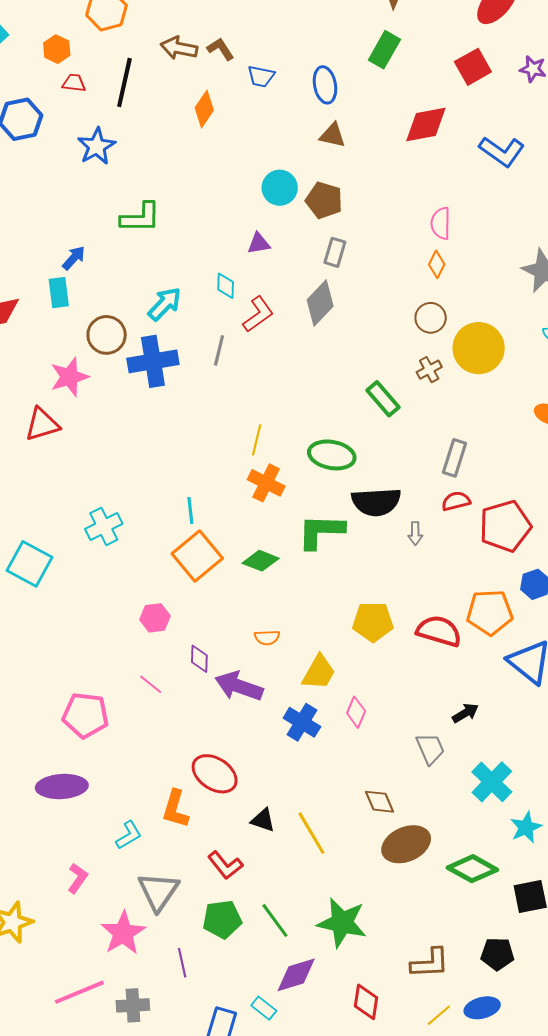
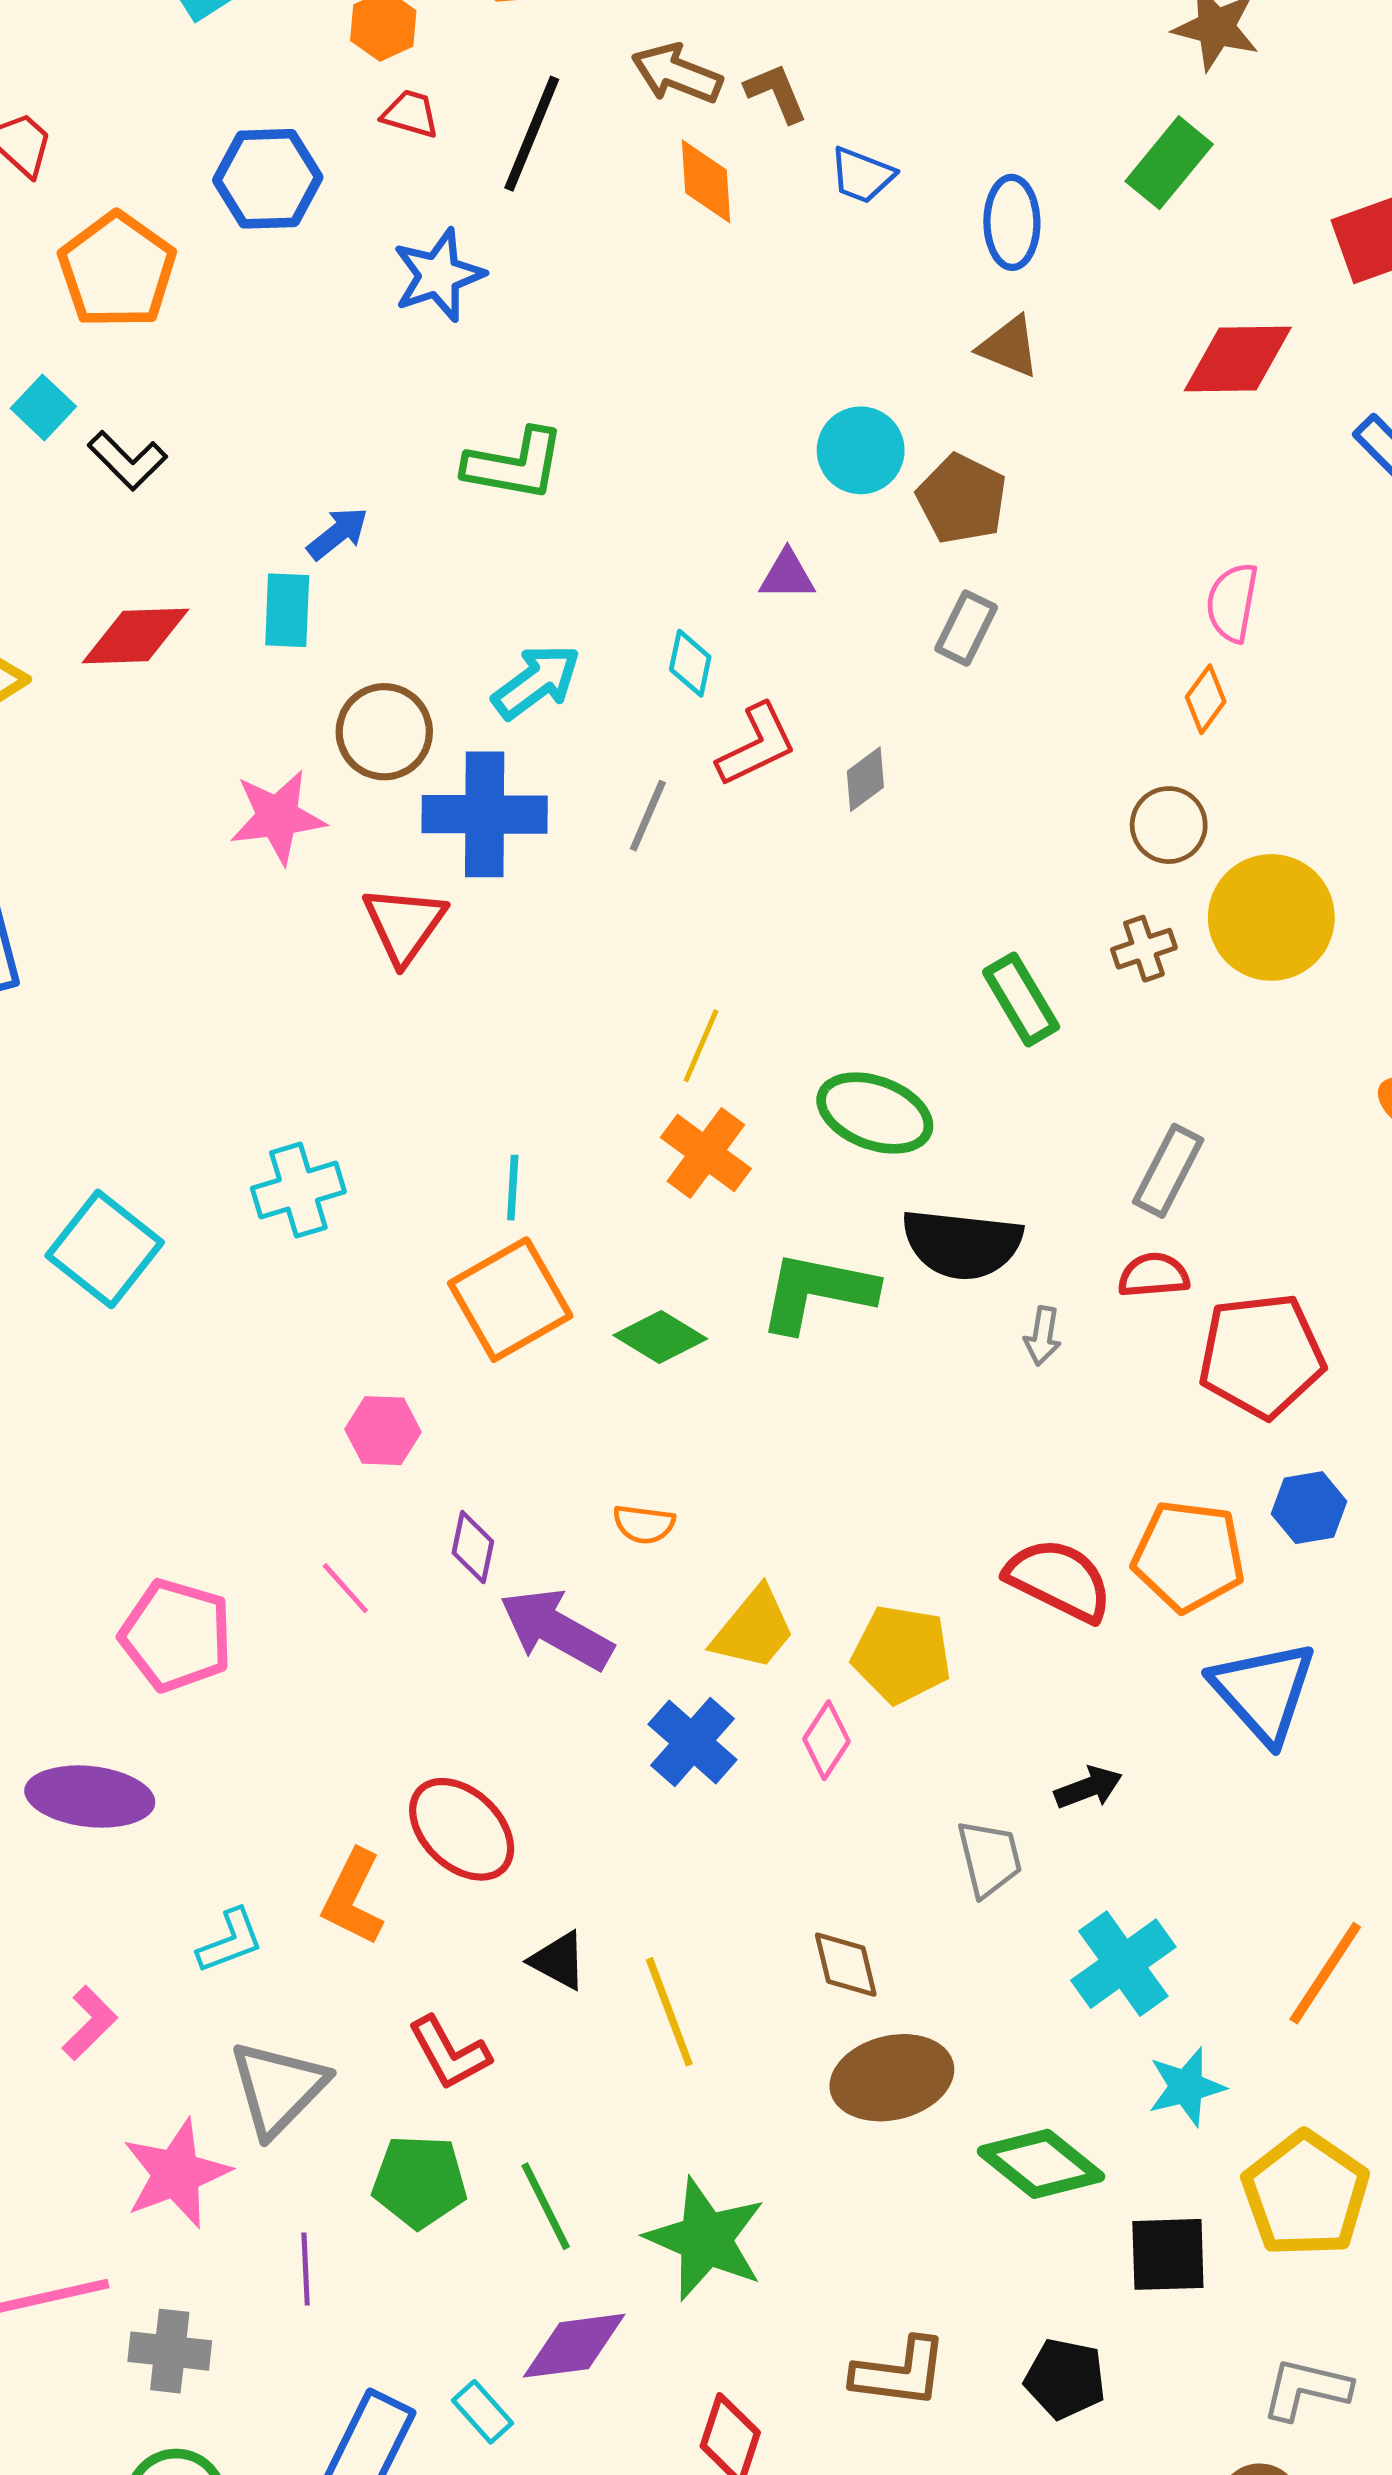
orange diamond: (204, 109) -> (706, 181), moved, turned -48
gray diamond: (320, 303) -> (865, 779), moved, size x0.6
red triangle: (42, 424) -> (404, 925), moved, turned -48
yellow pentagon: (373, 622) -> (901, 1654), moved

